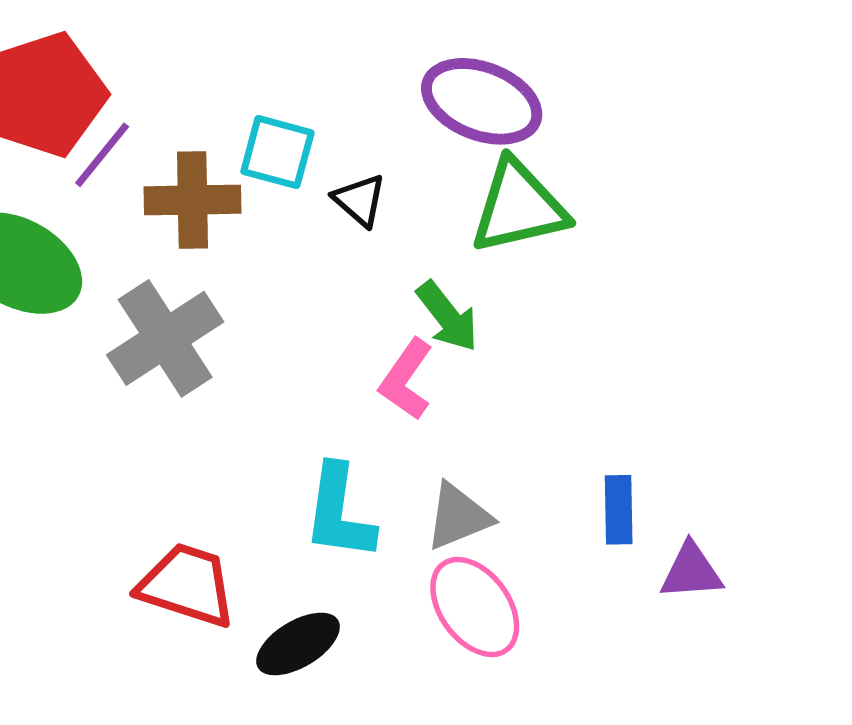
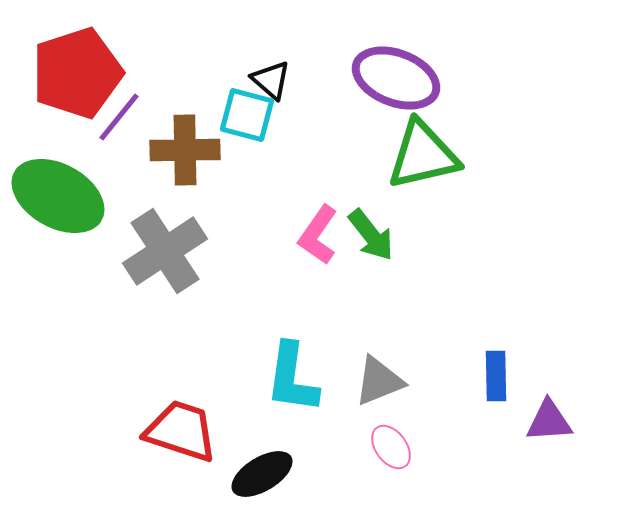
black triangle: (360, 200) -> (271, 80), moved
pink L-shape: (406, 380) -> (318, 235), moved
pink ellipse: (475, 607) -> (391, 447), size x0.6

